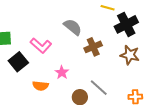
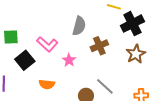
gray semicircle: (73, 27) -> (79, 26), turned 66
brown star: (130, 55) -> (136, 54), turned 30
pink star: (62, 72) -> (69, 60), moved

